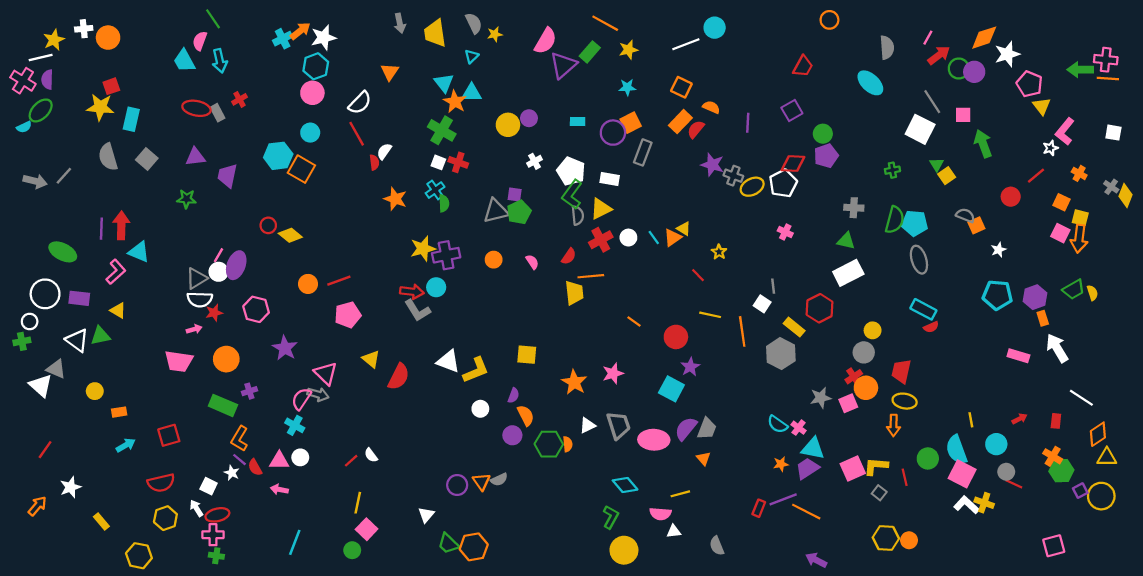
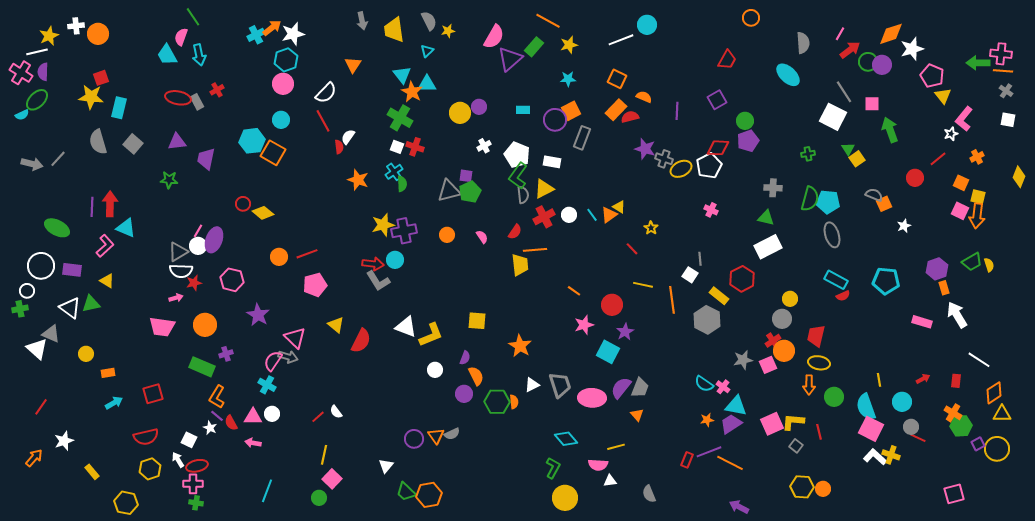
red semicircle: (696, 129) -> (630, 117), turned 36
orange cross: (1079, 173) -> (977, 157), turned 32
gray cross: (1111, 187) -> (1006, 91), moved
cyan pentagon: (997, 295) -> (886, 281), moved
pink star: (613, 373) -> (584, 325), moved
green circle: (928, 458) -> (834, 397), moved

